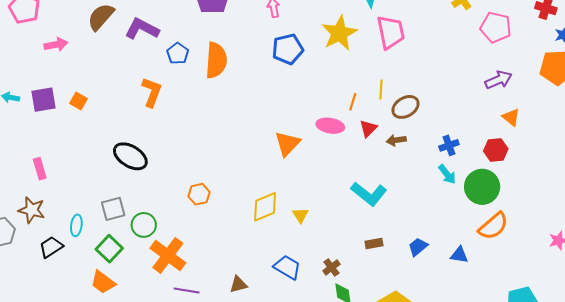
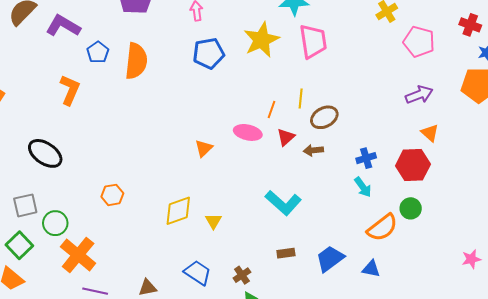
orange triangle: (287, 144) -> (204, 148), size x0.7
red hexagon: (496, 150) -> (413, 165), size x1.4
green circle: (482, 187) -> (411, 208), moved, size x0.6
orange semicircle: (493, 226) -> (382, 228), moved
blue trapezoid: (418, 247) -> (330, 259), size x1.4

